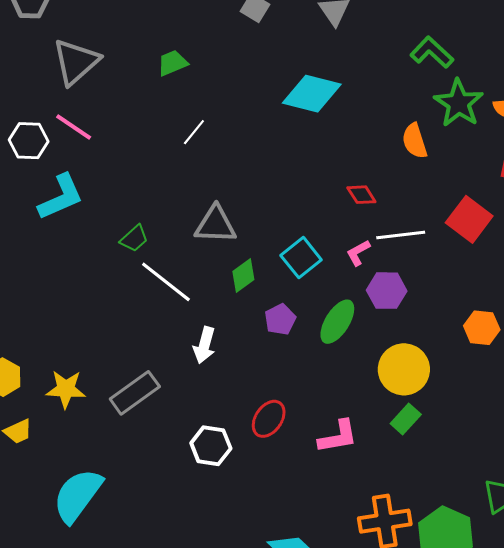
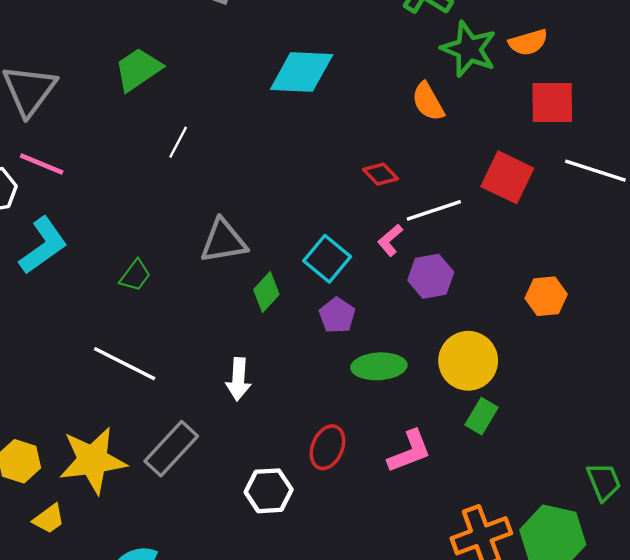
green trapezoid: (172, 63) -> (138, 69), size x1.4
white line: (166, 282) -> (125, 364), moved
purple pentagon: (280, 319) -> (337, 315), moved
green ellipse: (337, 322) -> (379, 366), moved, turned 66
yellow star: (66, 389) -> (93, 460), size x1.5

